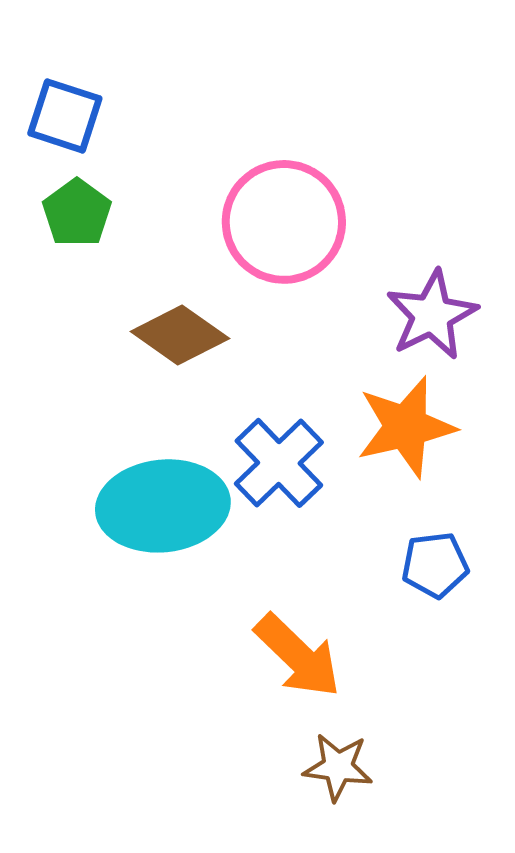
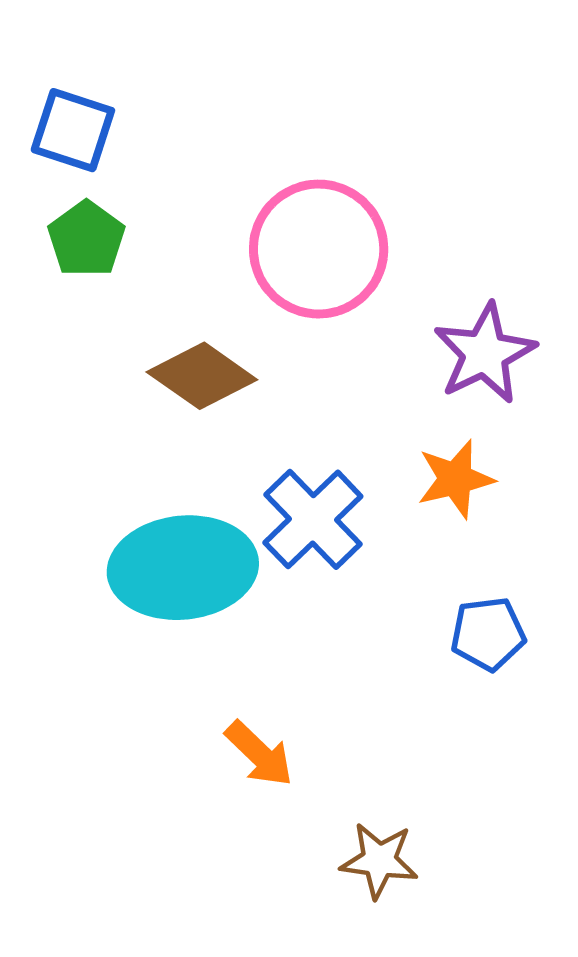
orange star: (406, 427) -> (455, 479), size x0.7
orange arrow: (298, 656) -> (259, 754), moved, size x0.7

